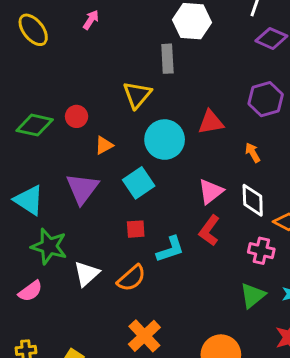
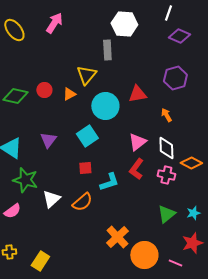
pink arrow: (91, 20) -> (54, 23), size x1.5
orange triangle: (104, 145) -> (69, 94), moved
purple triangle: (82, 189) -> (48, 140), size x0.7
pink cross: (261, 251) -> (166, 175), moved
orange cross: (144, 336) -> (117, 237), moved

